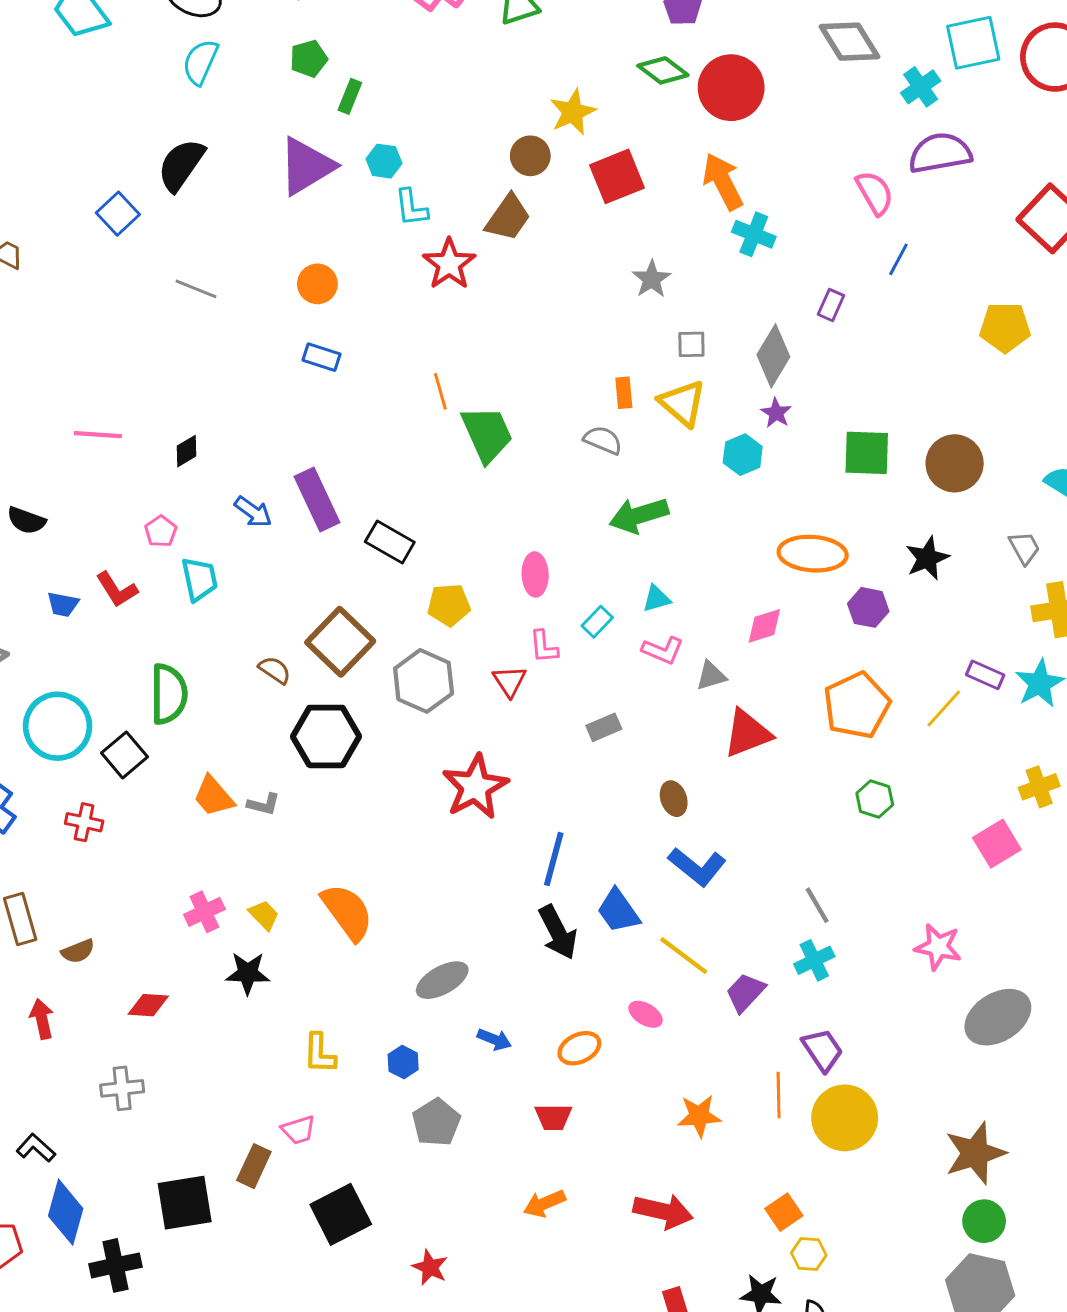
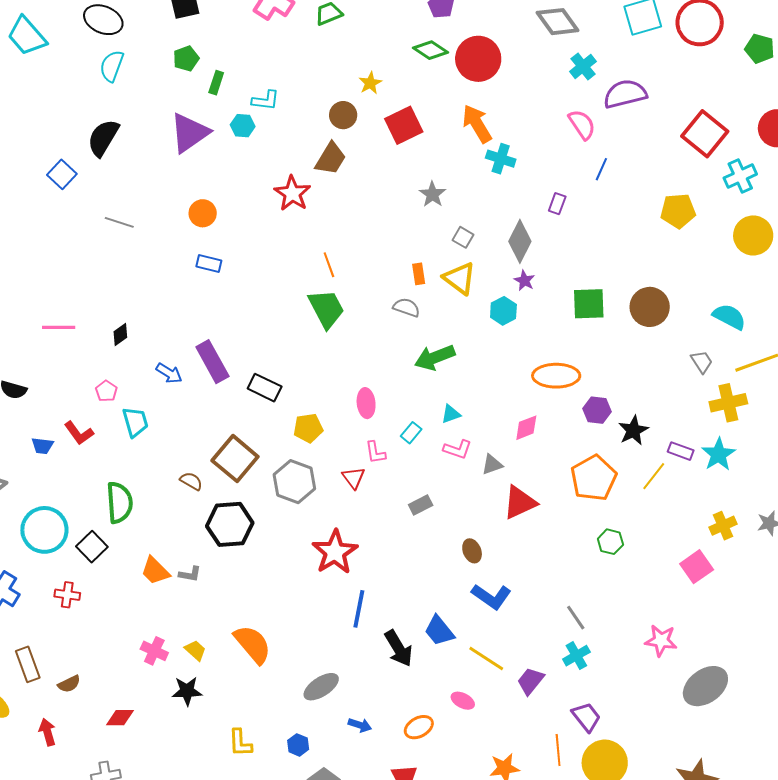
cyan cross: (921, 87) -> (583, 66), moved
yellow star: (573, 112) -> (370, 83), size x0.7
cyan L-shape: (411, 208) -> (266, 100), moved, turned -72
gray square: (691, 344) -> (463, 237), turned 35
orange line: (440, 391) -> (329, 265), moved
black star: (927, 558) -> (633, 430), moved
blue line: (554, 859) -> (359, 609), moved
pink cross: (204, 912) -> (154, 651), turned -36

